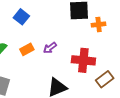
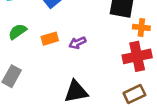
red cross: (83, 60) -> (137, 56), moved, turned -30

